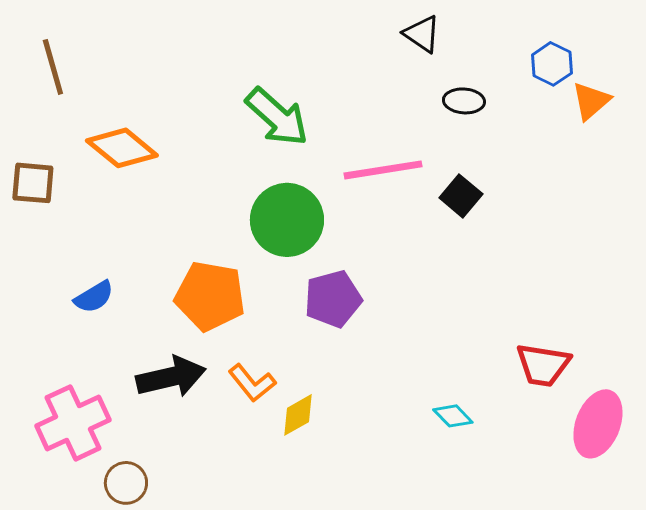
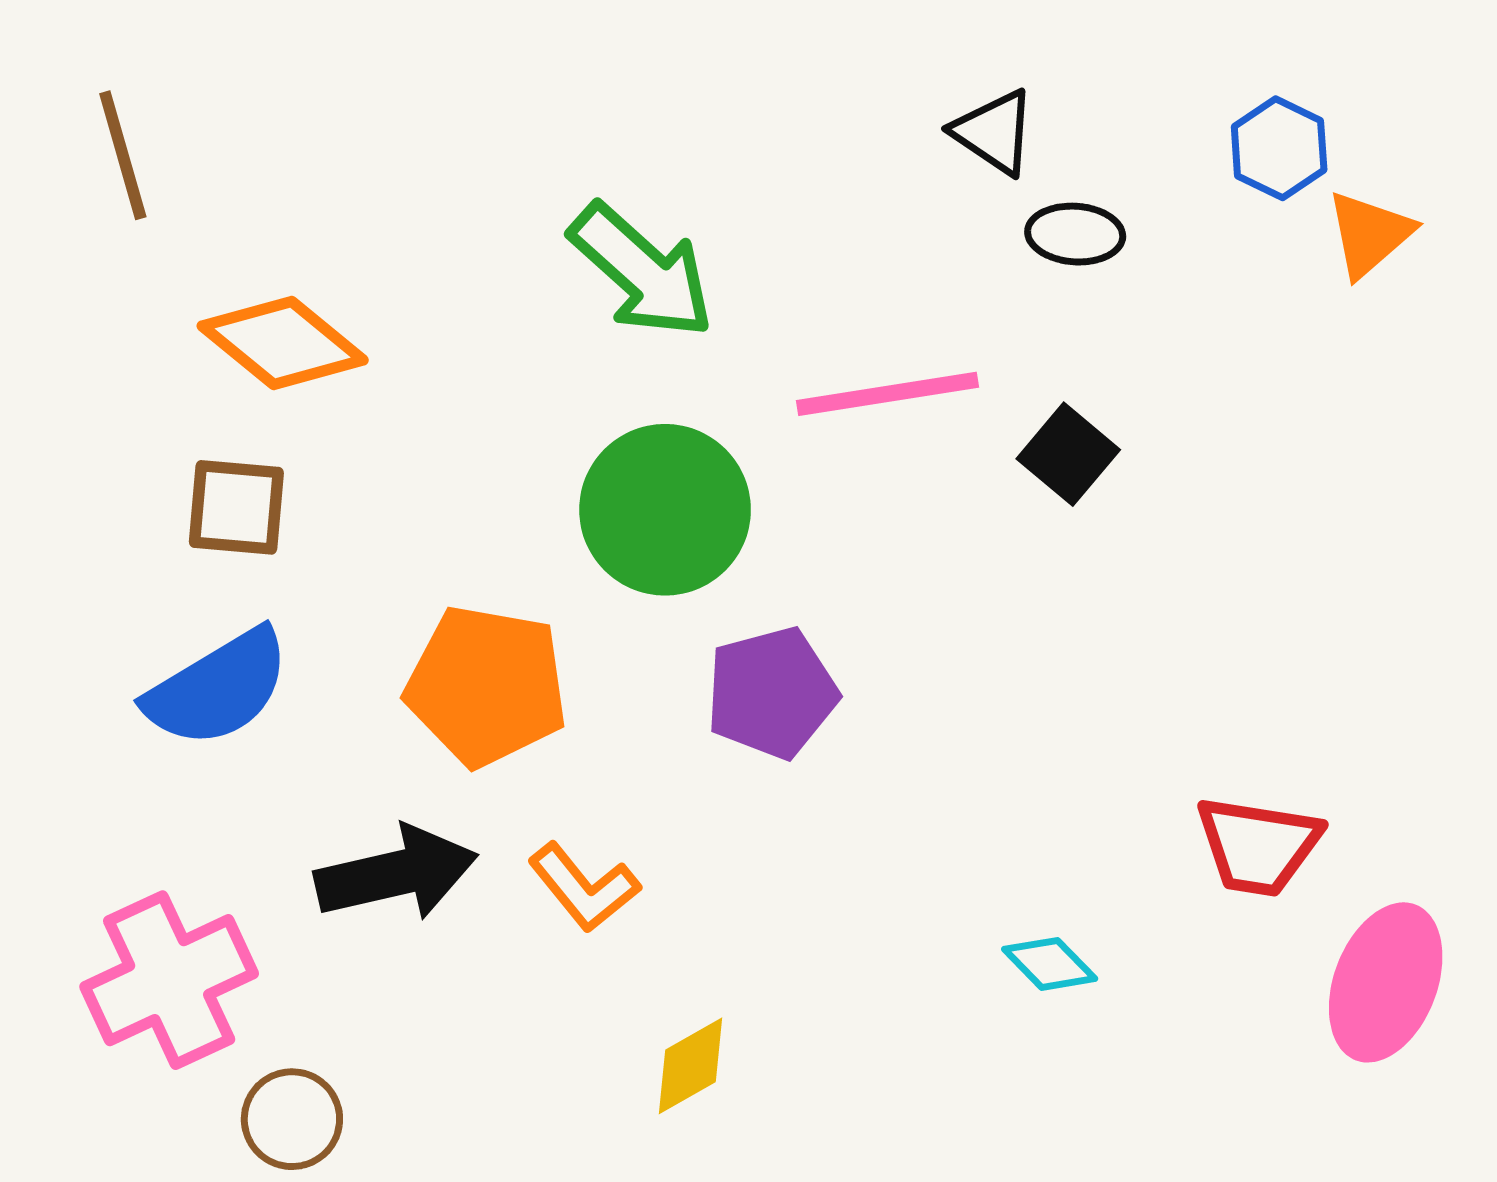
black triangle: (422, 34) -> (994, 132), moved
brown square: (33, 183) -> (236, 507), moved
blue semicircle: (94, 297) -> (218, 688), size x1.6
yellow diamond: (298, 415) -> (691, 1066), moved

